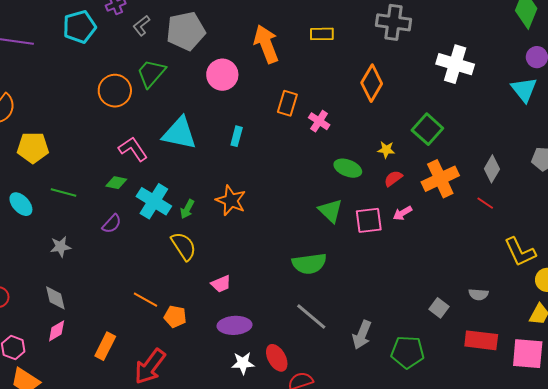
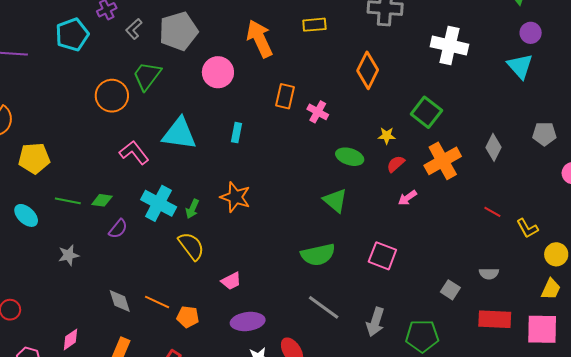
green diamond: (116, 183) -> (102, 200), moved
red line: (485, 203) -> (492, 212), moved
pink square: (369, 220) -> (382, 256), moved, turned 32
yellow L-shape: (520, 252) -> (527, 228), size x0.7
gray diamond: (55, 298) -> (120, 301), moved

